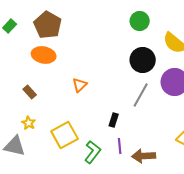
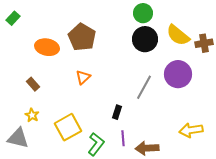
brown pentagon: (48, 25) -> (82, 37), moved
black circle: (143, 60) -> (145, 39), moved

